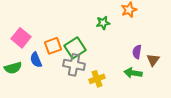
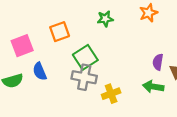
green star: (103, 23) -> (105, 19), moved
pink square: (21, 38) -> (22, 46), turned 30
orange square: (53, 46) -> (60, 32), moved

